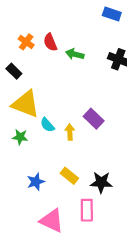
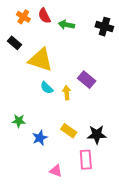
yellow triangle: (26, 104) -> (41, 60), moved
green star: (20, 137) -> (19, 121), moved
pink triangle: (52, 221) -> (56, 171), size x0.6

